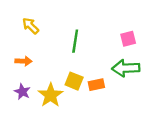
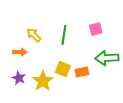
yellow arrow: (31, 26) -> (34, 35), moved
pink square: (128, 39) -> (96, 29), moved

